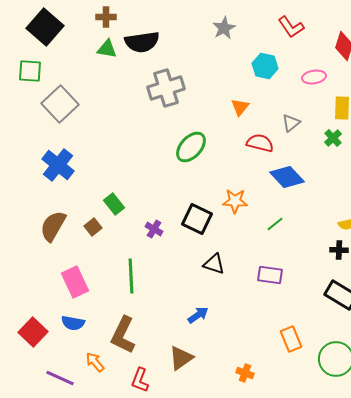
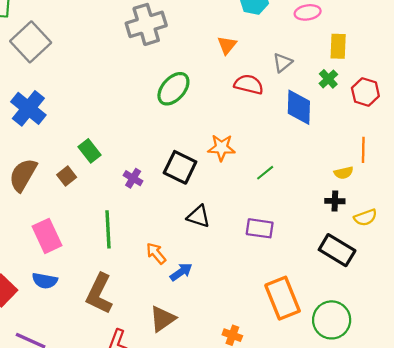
blue diamond: (287, 177) -> (299, 107), moved, turned 44
orange rectangle: (291, 339) -> (283, 298), size x1.5
orange arrow: (95, 362) -> (156, 253), moved

